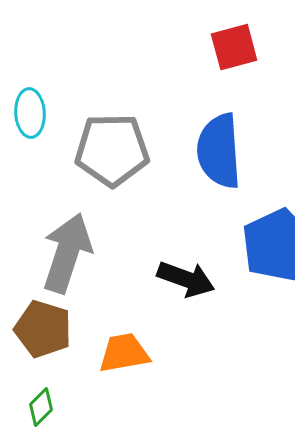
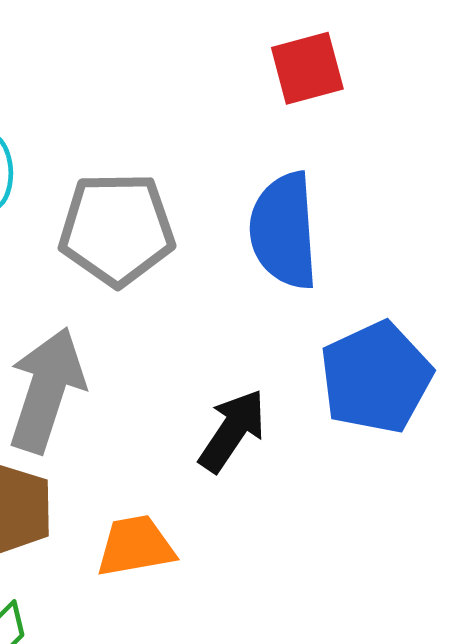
black arrow: (186, 279) -> (232, 431), turned -76

